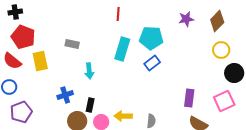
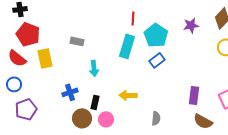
red line: (118, 14) -> (133, 18), moved
purple star: (186, 19) -> (191, 25), moved
cyan pentagon: (151, 38) -> (156, 35), turned 30
yellow arrow: (123, 116) -> (128, 95), moved

